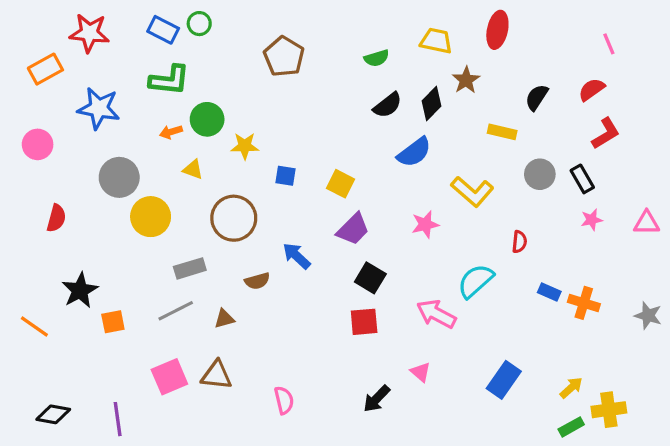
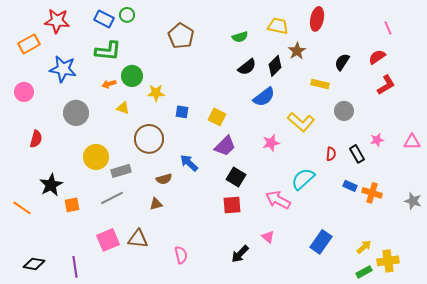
black rectangle: (582, 179) -> (357, 154), moved
yellow circle: (151, 217) -> (96, 157), moved
brown triangle: (224, 319) -> (156, 204), moved

